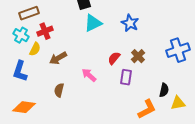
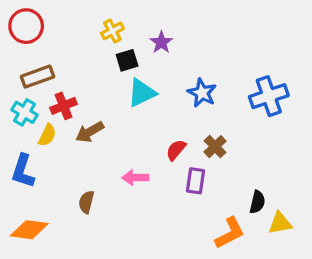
blue cross: (178, 50) -> (269, 96), moved
brown arrow: (58, 58) -> (90, 132), moved
pink arrow: (89, 75) -> (135, 178), turned -42

